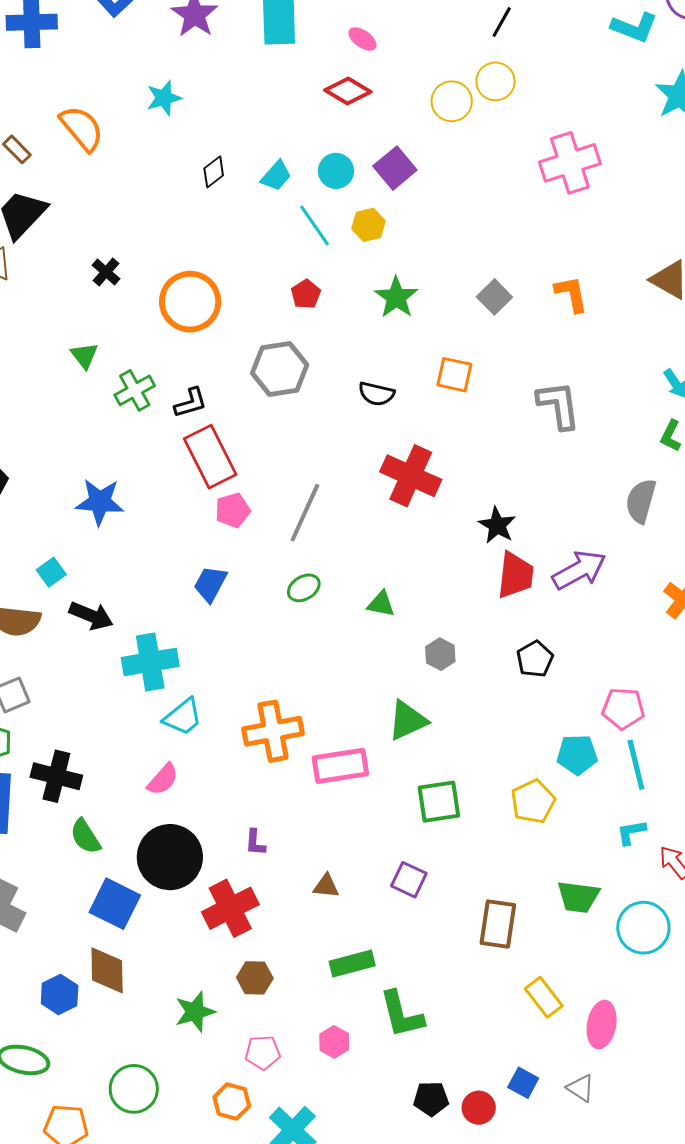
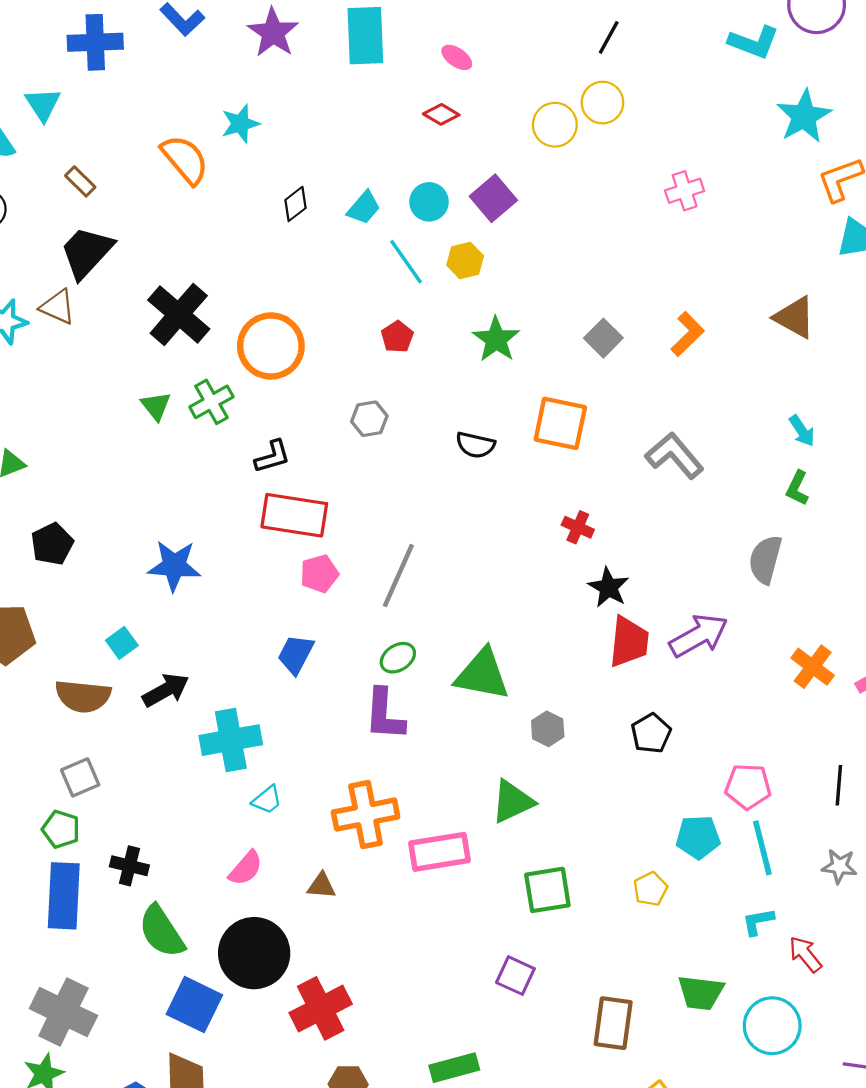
red diamond: (348, 91) -> (441, 114), size x0.7
orange semicircle: (82, 128) -> (185, 160), moved
pink cross: (570, 163) -> (685, 191), size x0.6
black cross: (106, 272) -> (179, 314), size x2.0
orange L-shape: (571, 294) -> (687, 334), turned 57
gray hexagon: (280, 369) -> (369, 419), size x0.6
orange square: (454, 375) -> (560, 423), size x1.4
green cross: (135, 390) -> (211, 402), moved
gray L-shape: (559, 405) -> (674, 456), turned -32
red rectangle: (210, 457) -> (294, 515), turned -54
red cross: (411, 476) -> (578, 527), moved, size x0.5
green triangle: (381, 604) -> (482, 674), size x1.8
black arrow: (91, 616) -> (166, 690), turned -51
cyan trapezoid: (183, 717) -> (267, 800), size x0.7
black cross: (56, 776) -> (129, 866), size x0.7
yellow pentagon: (533, 802) -> (650, 889), size x0.7
green semicircle: (85, 836) -> (162, 931), size x1.4
purple L-shape: (255, 843) -> (385, 715), moved, size x1.8
brown triangle: (326, 886) -> (321, 886), moved

